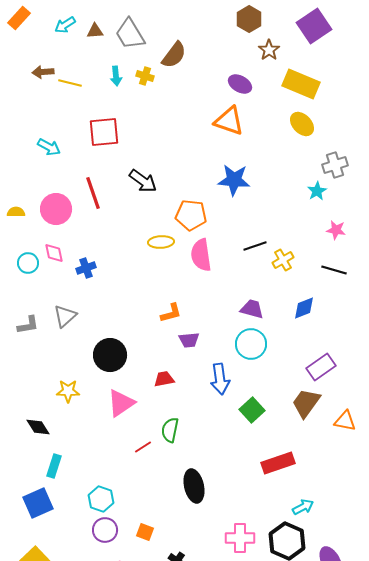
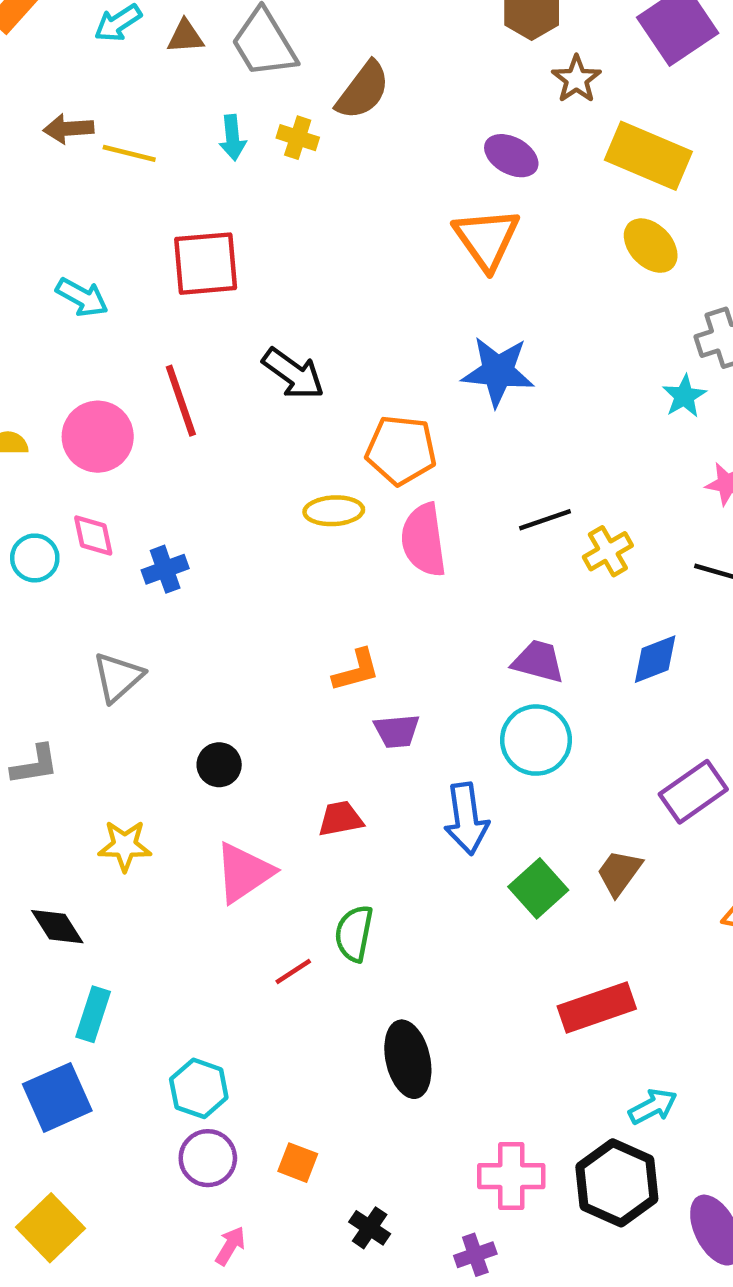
orange triangle: (229, 121) -> (487, 239), turned 36
gray L-shape: (28, 325) -> (35, 765), moved
black circle: (110, 355) -> (219, 765), size x0.6
brown trapezoid: (306, 403) -> (619, 873), moved, size x0.7

